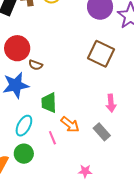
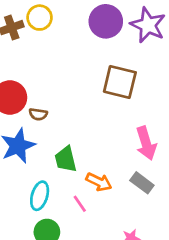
pink arrow: (111, 103) -> (146, 143), size x1.4

